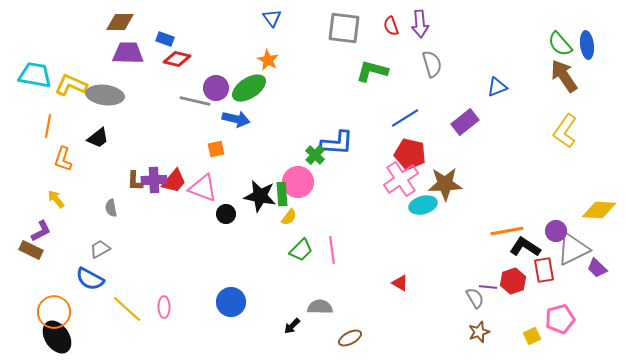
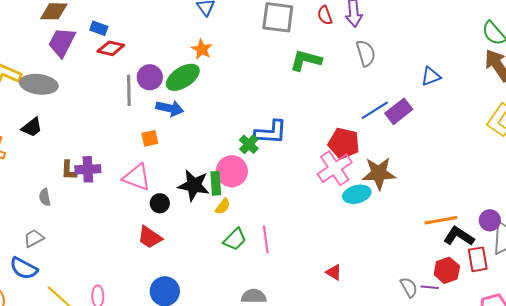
purple trapezoid: (128, 53) -> (62, 42), turned -64
gray line: (195, 101) -> (129, 90), turned 76
blue line: (405, 118) -> (375, 110), moved
red trapezoid: (174, 181) -> (150, 237), moved, turned 84
purple line: (488, 287) -> (430, 287), moved

